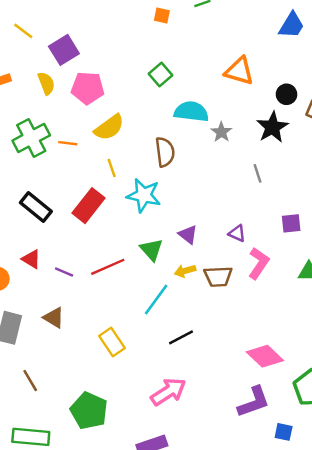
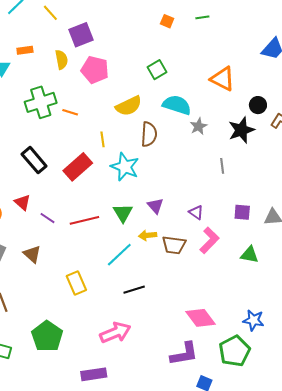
yellow semicircle: (109, 127) -> (129, 106), moved

